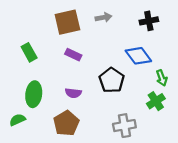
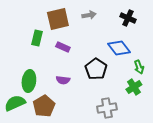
black cross: (149, 21) -> (128, 18), turned 35
green rectangle: (29, 52) -> (37, 38), moved, turned 42
green semicircle: (17, 120) -> (15, 103), size x1.5
brown pentagon: (66, 123) -> (44, 106), moved

